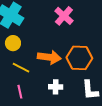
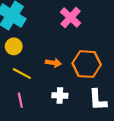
orange arrow: (49, 57) -> (53, 63), size x0.6

